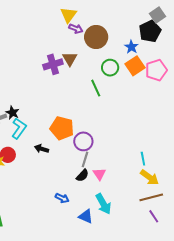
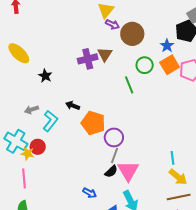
black star: (12, 113) -> (45, 76), moved
black arrow: (42, 149) -> (73, 106), moved
pink triangle: (99, 174) -> (128, 171), size x1.6

